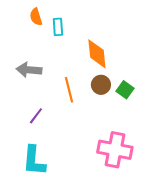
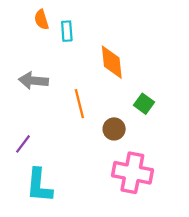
brown circle: (101, 85) -> (114, 129), moved
purple line: (36, 116) -> (23, 144), moved

